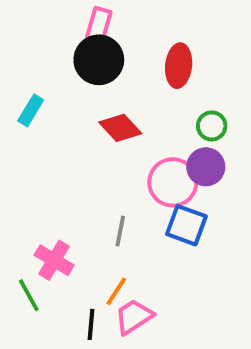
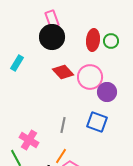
pink rectangle: (99, 25) -> (52, 19), turned -36
green circle: (212, 126) -> (111, 41), moved
pink circle: (173, 182) -> (90, 77), moved

